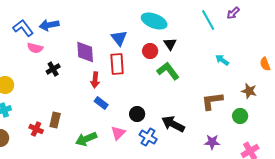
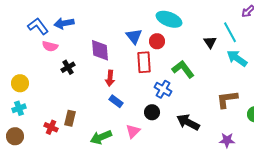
cyan line: (208, 20) -> (230, 32), moved
black triangle: (170, 44) -> (210, 42), moved
red circle: (150, 51) -> (157, 41), moved
cyan arrow: (222, 60) -> (237, 58), size x1.5
red rectangle: (117, 64) -> (144, 62), moved
blue cross: (148, 137) -> (163, 89), moved

